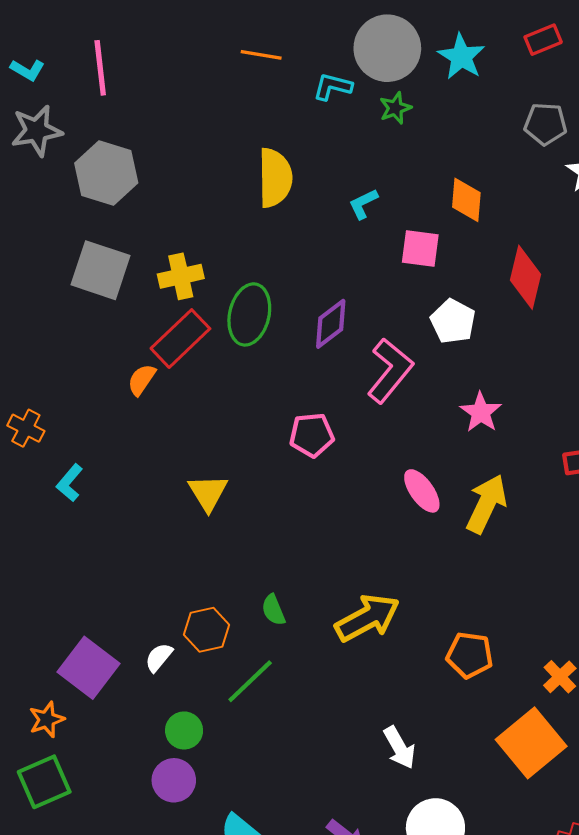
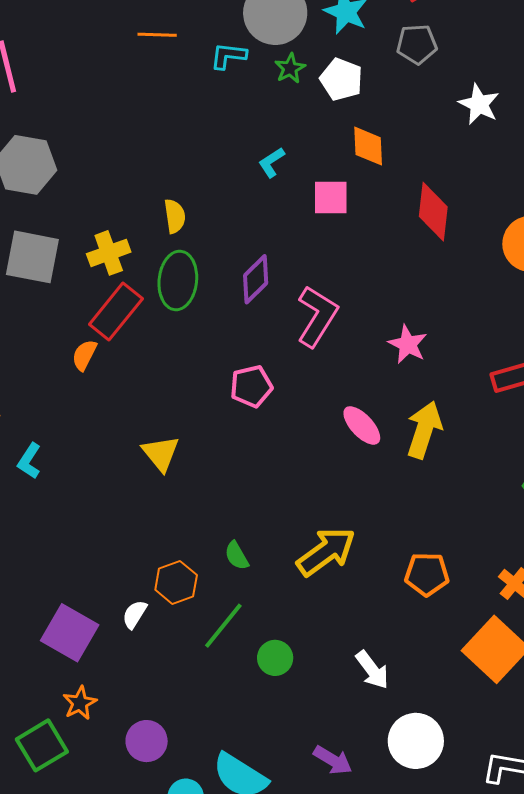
gray pentagon: (545, 124) -> (417, 44), moved
yellow semicircle: (275, 178) -> (175, 216), moved, size x0.6
white pentagon: (453, 321) -> (341, 79), moved
orange star: (47, 720) -> (80, 703), moved
green circle: (184, 730) -> (275, 658), moved
purple circle: (174, 780) -> (147, 741), moved

